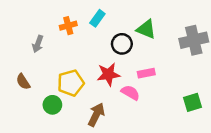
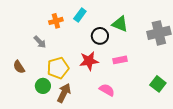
gray arrow: (38, 44) -> (40, 42), moved, turned -64
pink semicircle: (130, 93) -> (107, 90), moved
green square: (193, 102) -> (158, 84), turned -35
brown arrow: (96, 115) -> (64, 93), moved

